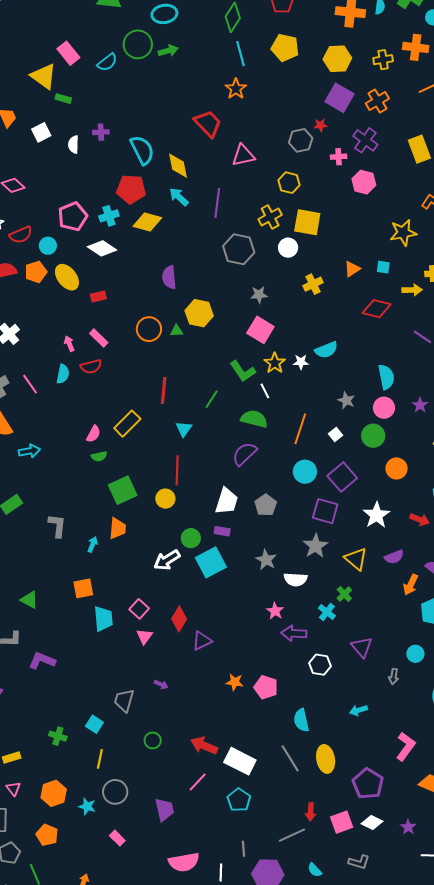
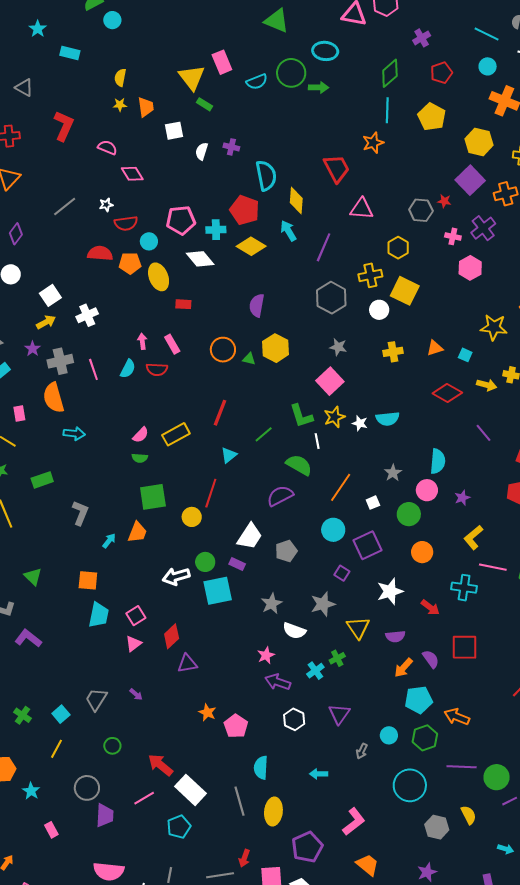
purple square: (325, 511) -> (342, 573), size x0.6
gray circle: (115, 792) -> (87, 788), moved

